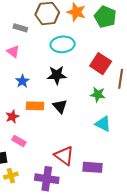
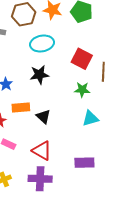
black triangle: (60, 106) -> (43, 117), moved
cyan triangle: (103, 124) -> (90, 118), turned -36
red triangle: (64, 156) -> (42, 151), moved

